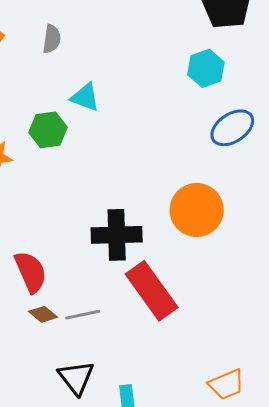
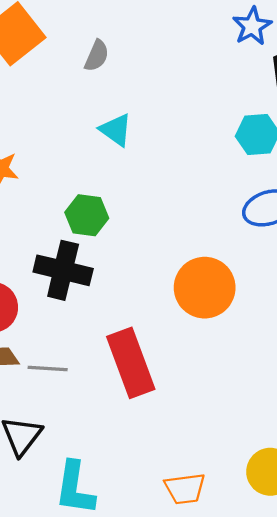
green hexagon: (48, 130) -> (87, 215), moved
black cross: (117, 235) -> (63, 270), moved

